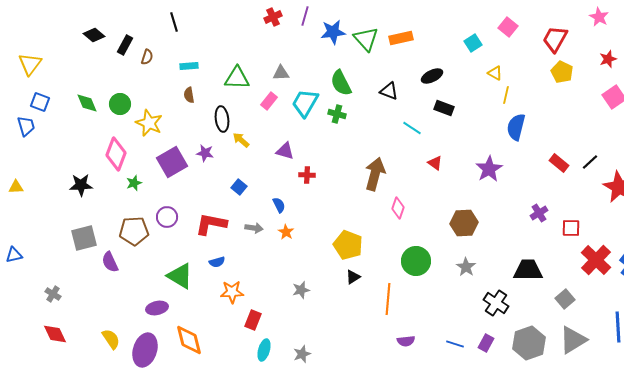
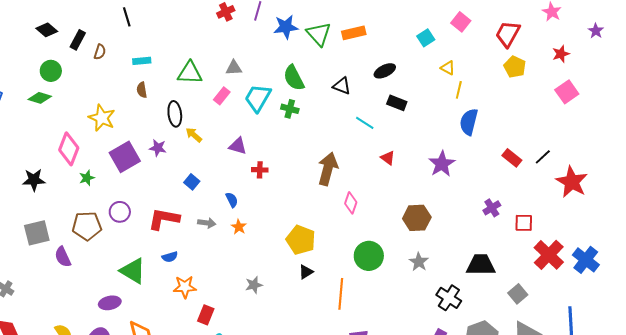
green diamond: (87, 103) -> (40, 98), turned -50
green circle: (120, 104) -> (51, 71), moved

